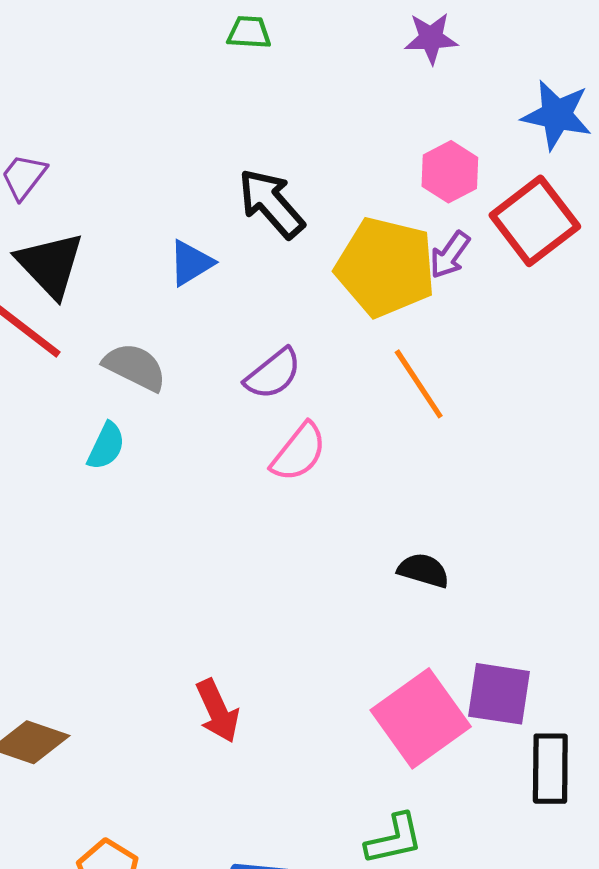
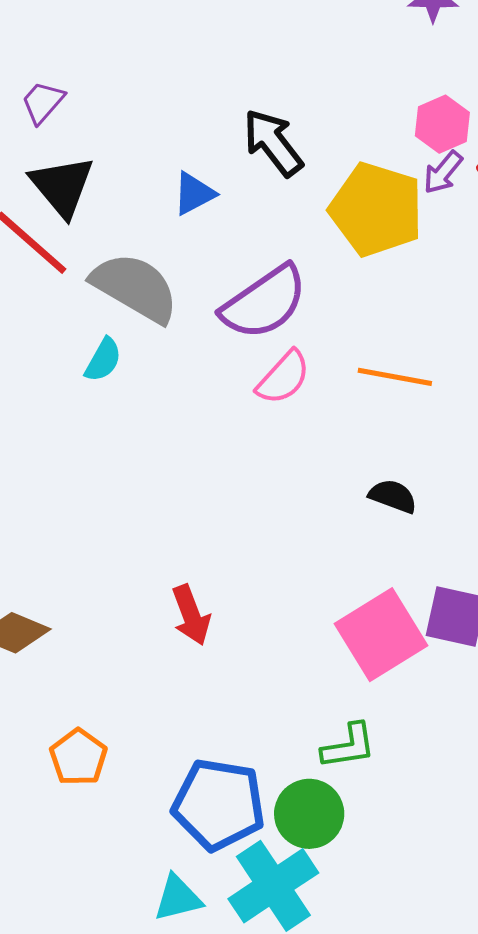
purple arrow: (450, 255) -> (443, 172), moved
gray semicircle: (135, 367) -> (135, 287), size x1.5
purple semicircle: (273, 374) -> (264, 302), size x1.6
orange line: (419, 384) -> (395, 377), moved, turned -50

